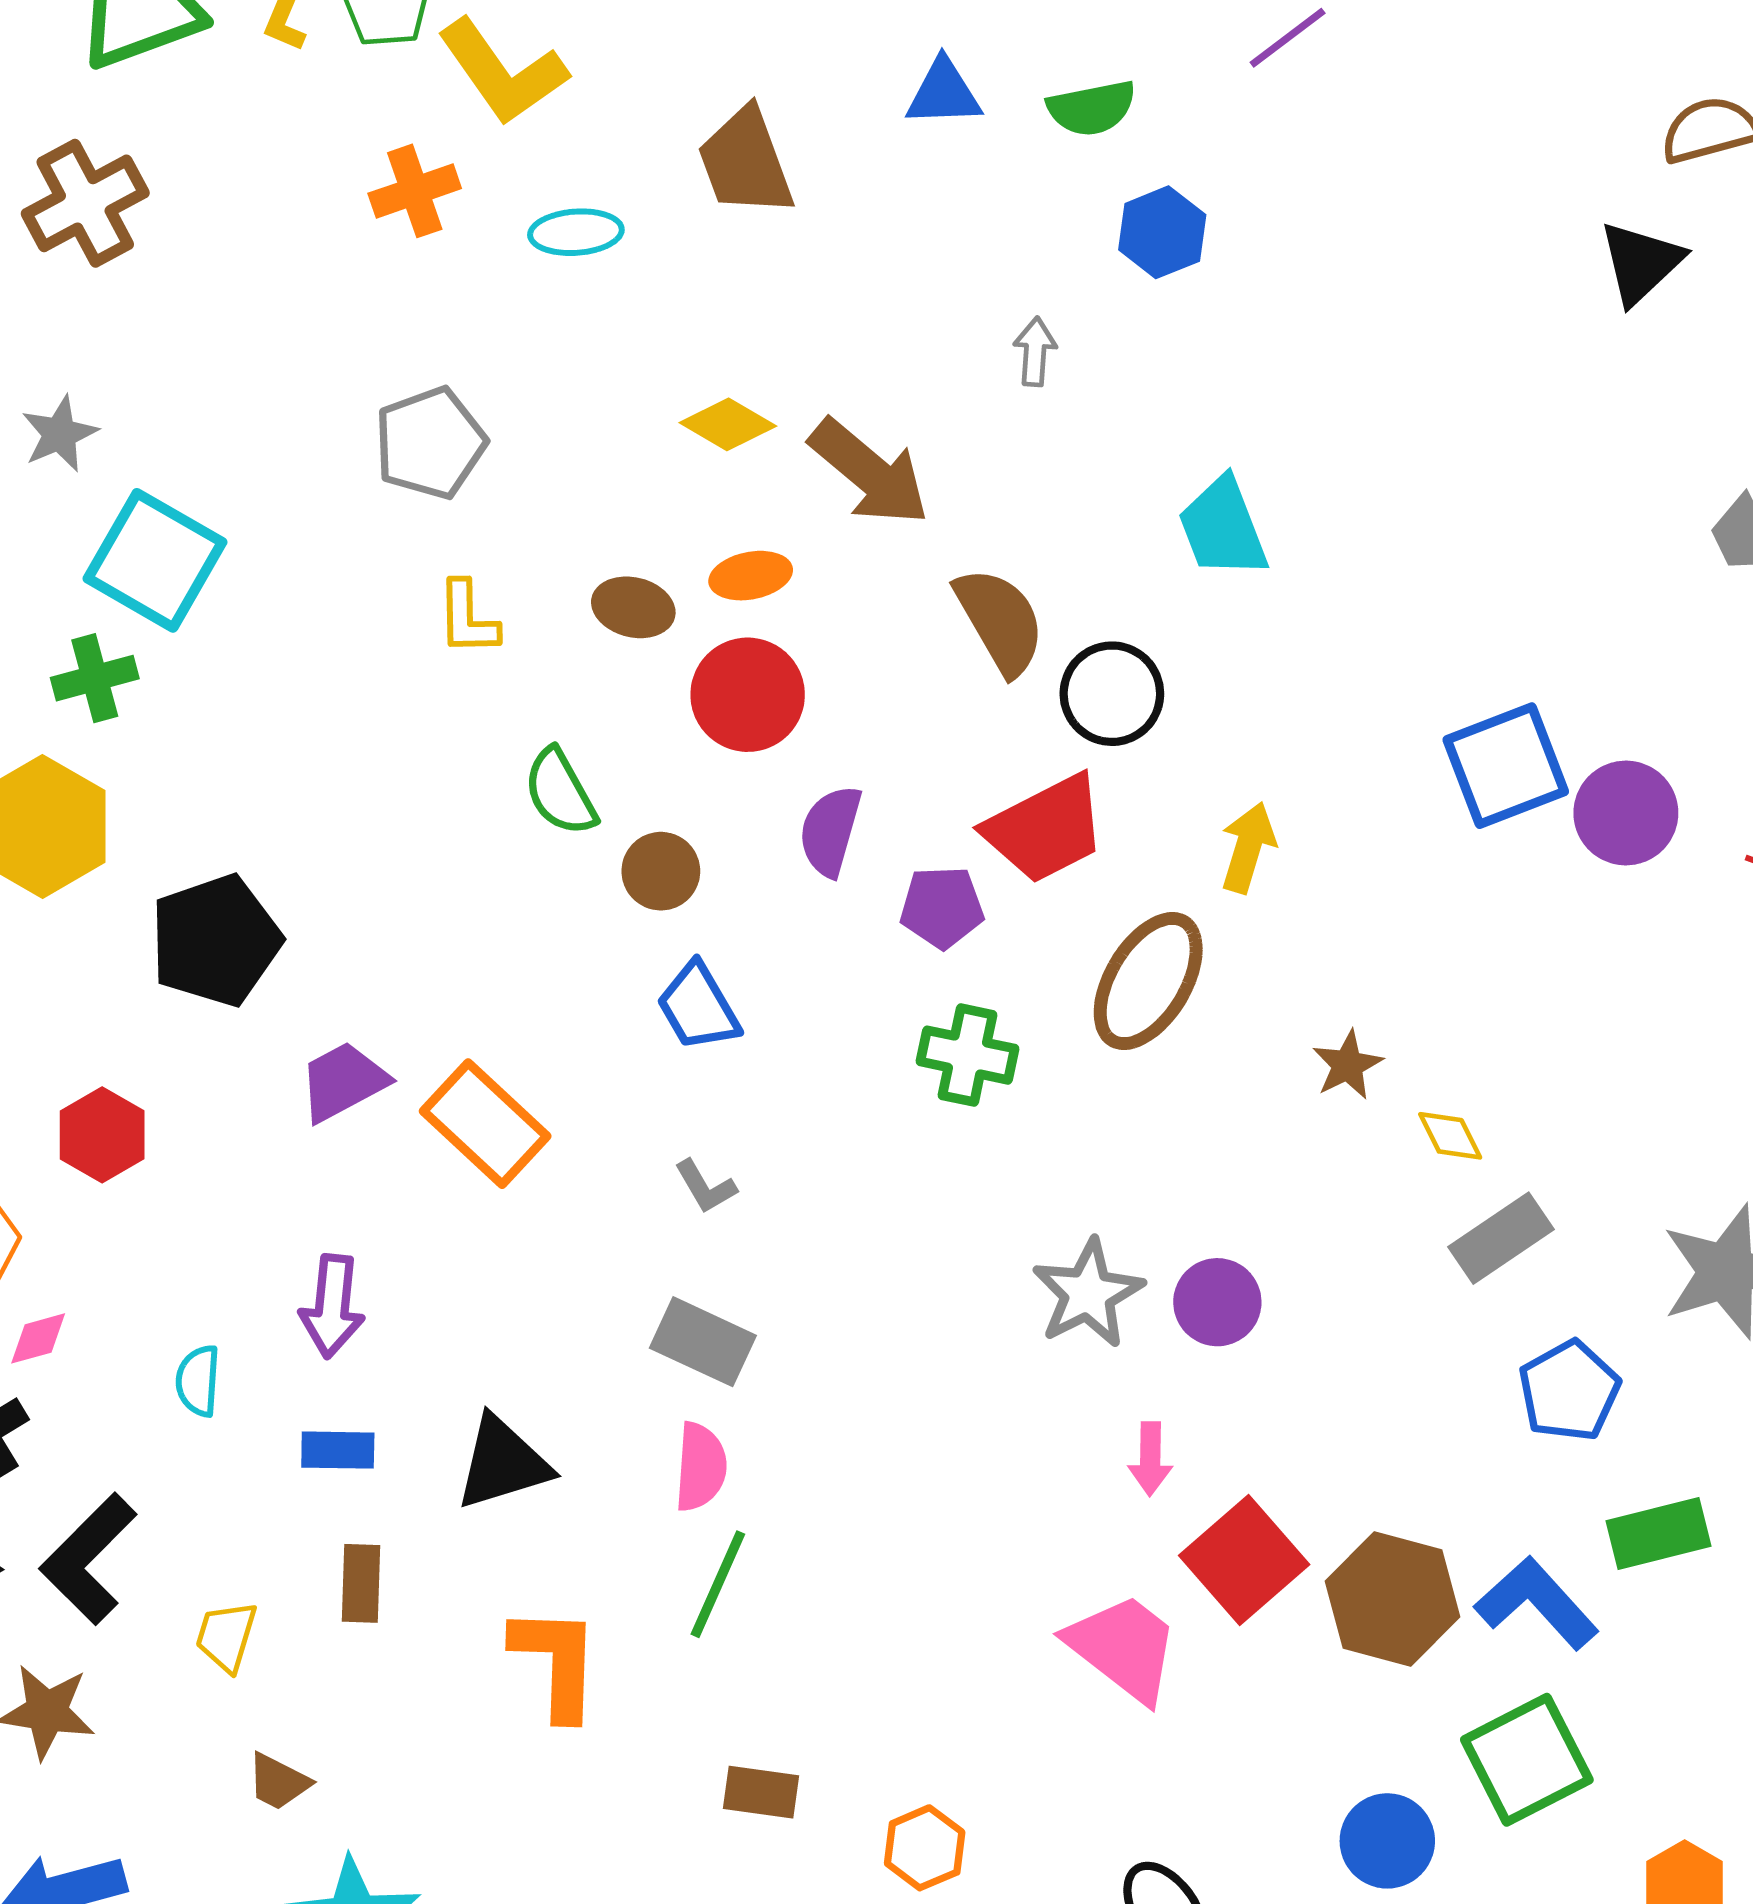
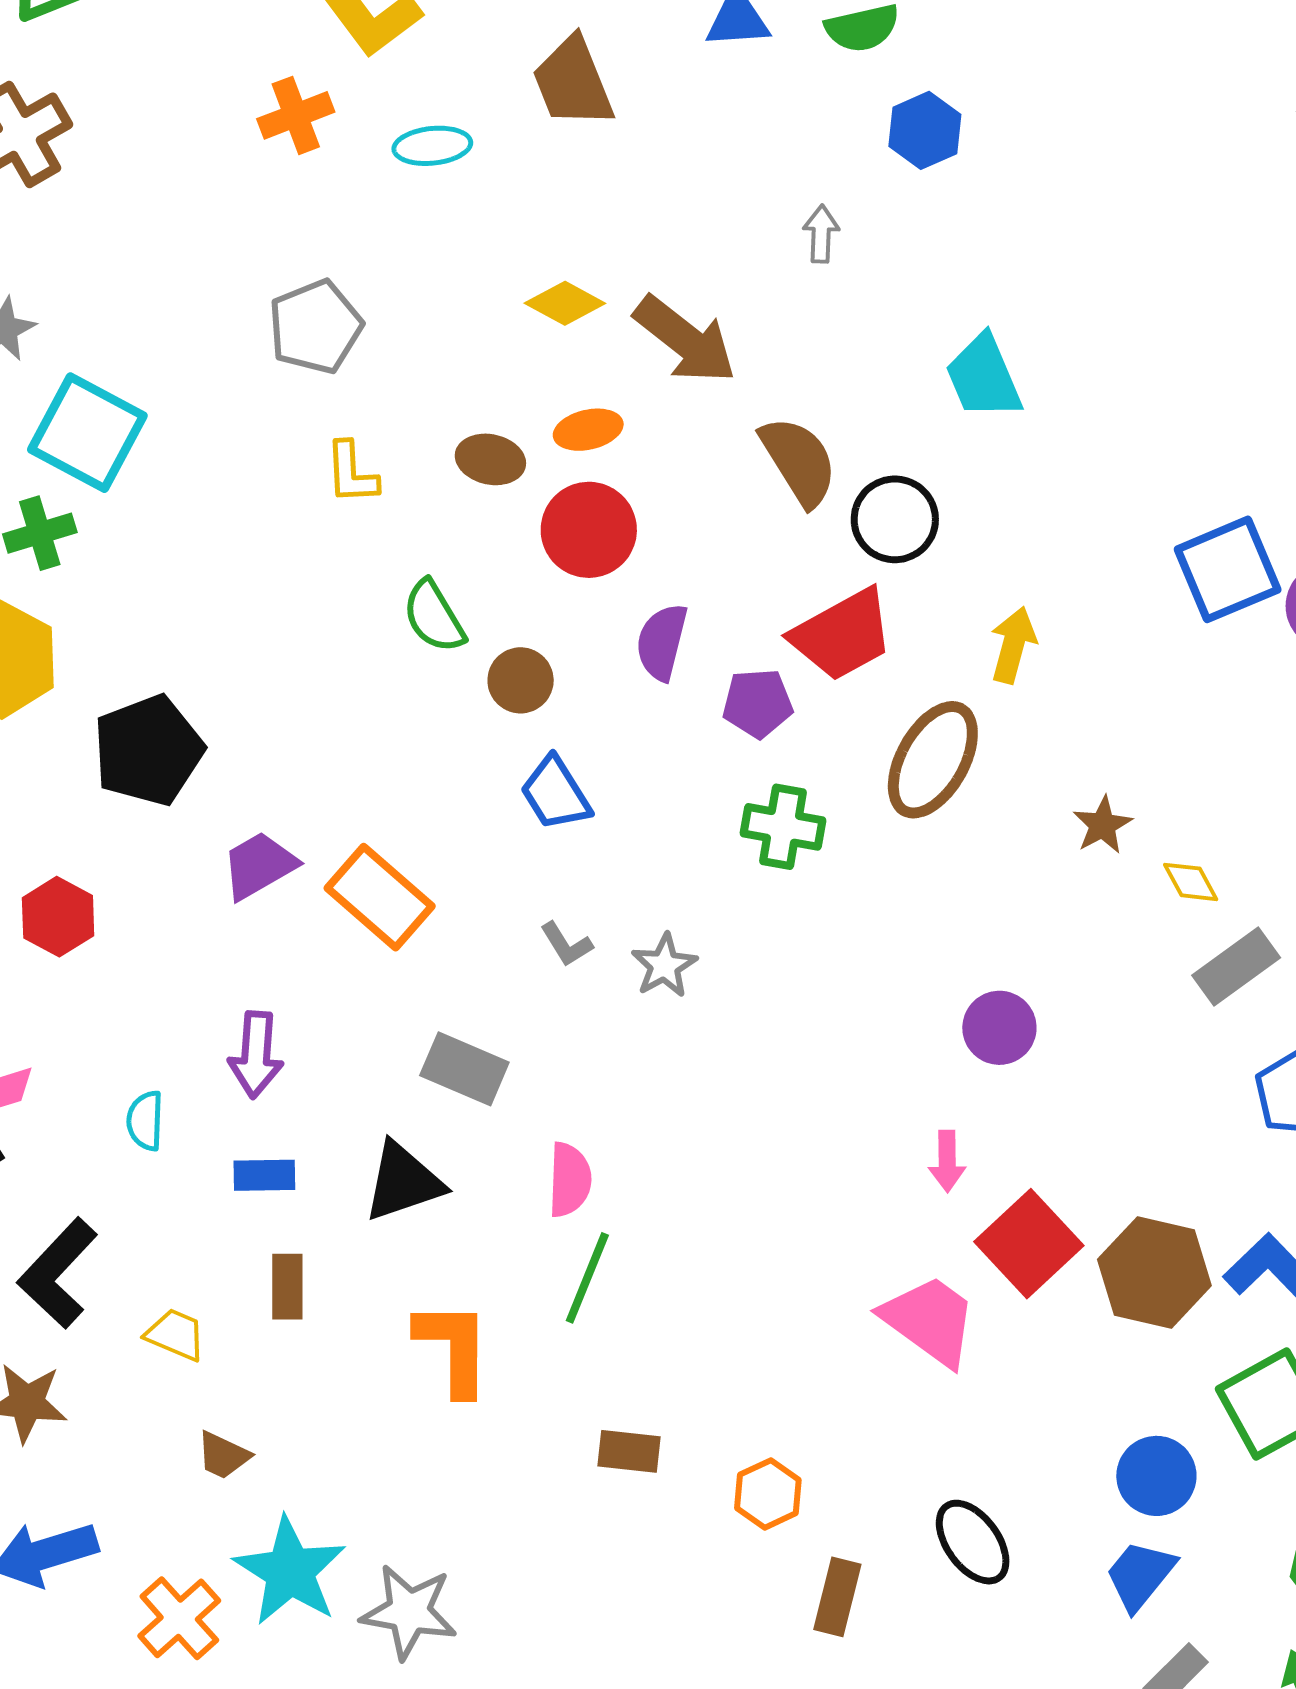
gray star: (1088, 1293) -> (664, 966), moved, size x0.7
gray rectangle: (703, 1342) -> (464, 1069), moved
yellow trapezoid: (226, 1636) -> (176, 1335), turned 98

